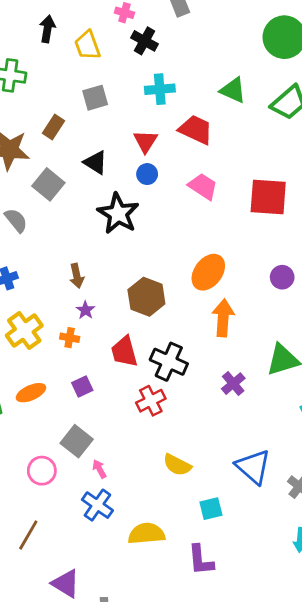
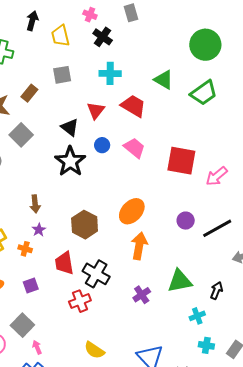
black triangle: (95, 162) -> (70, 127), moved
blue circle: (147, 174) -> (102, 145), moved

